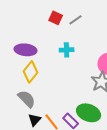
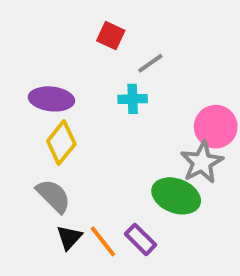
gray line: (76, 20) -> (150, 63), moved
green ellipse: (89, 113) -> (176, 196), moved

